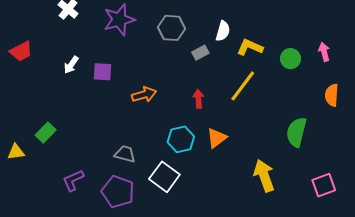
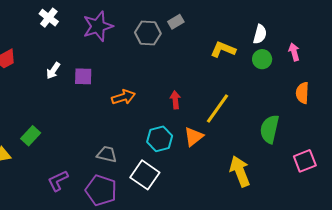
white semicircle: (223, 31) -> (260, 34), moved
gray rectangle: (200, 53) -> (176, 22), moved
yellow line: (243, 86) -> (217, 108), moved
pink square: (324, 185) -> (305, 161), moved

